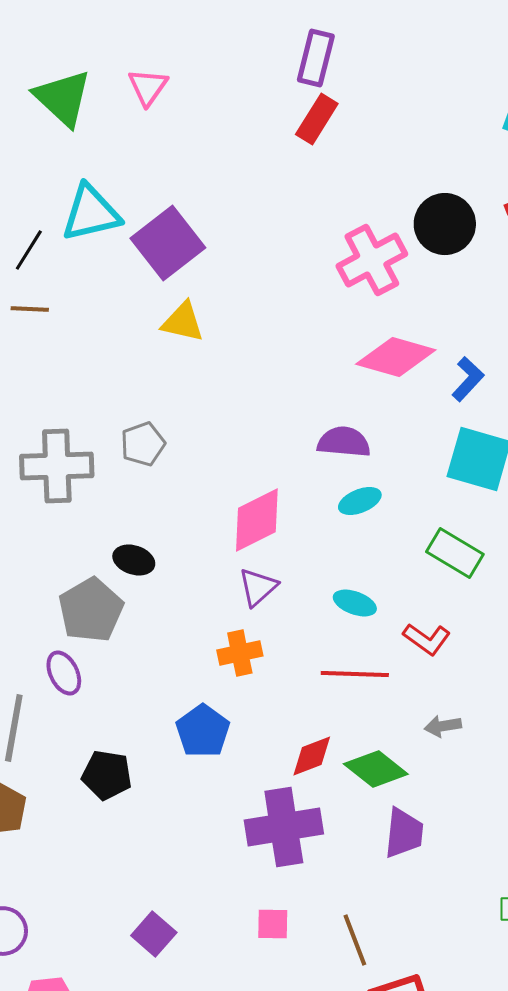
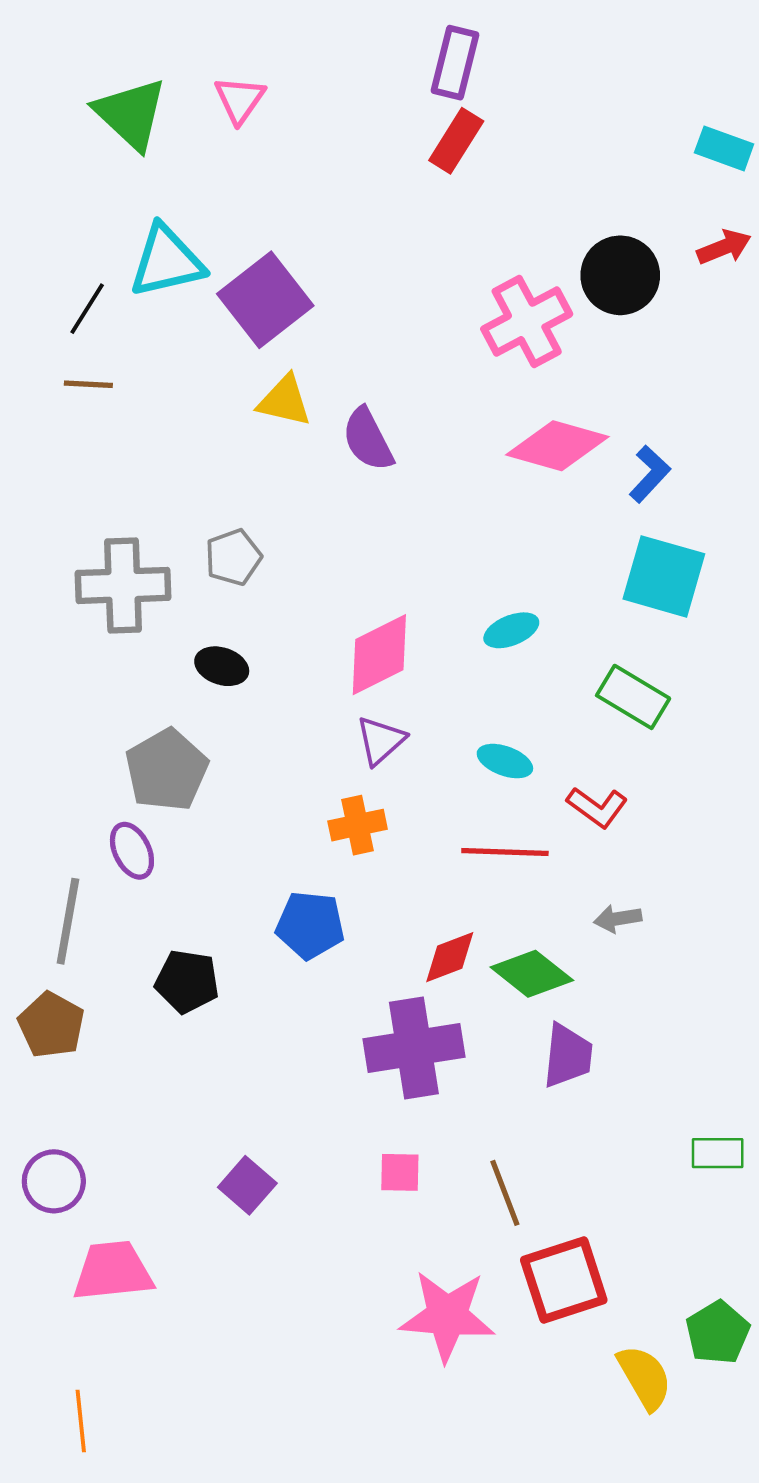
purple semicircle: (344, 442) -> (368, 439), moved, turned -122
black ellipse: (134, 560) -> (222, 666), moved
blue pentagon: (203, 731) -> (310, 925), turned -30

